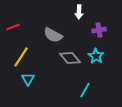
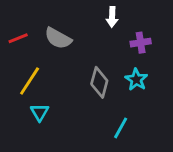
gray semicircle: (53, 35) -> (58, 38), moved
gray diamond: (70, 58) -> (99, 82), turned 55

